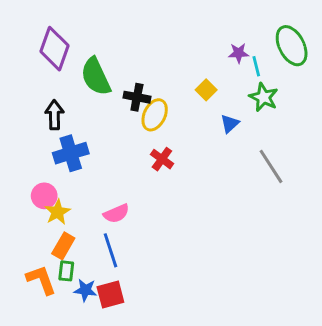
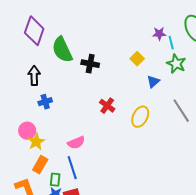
yellow ellipse: (155, 115) -> (140, 117), moved
blue cross: (71, 153) -> (45, 102), size x0.6
green rectangle: (66, 271) -> (55, 180), moved

